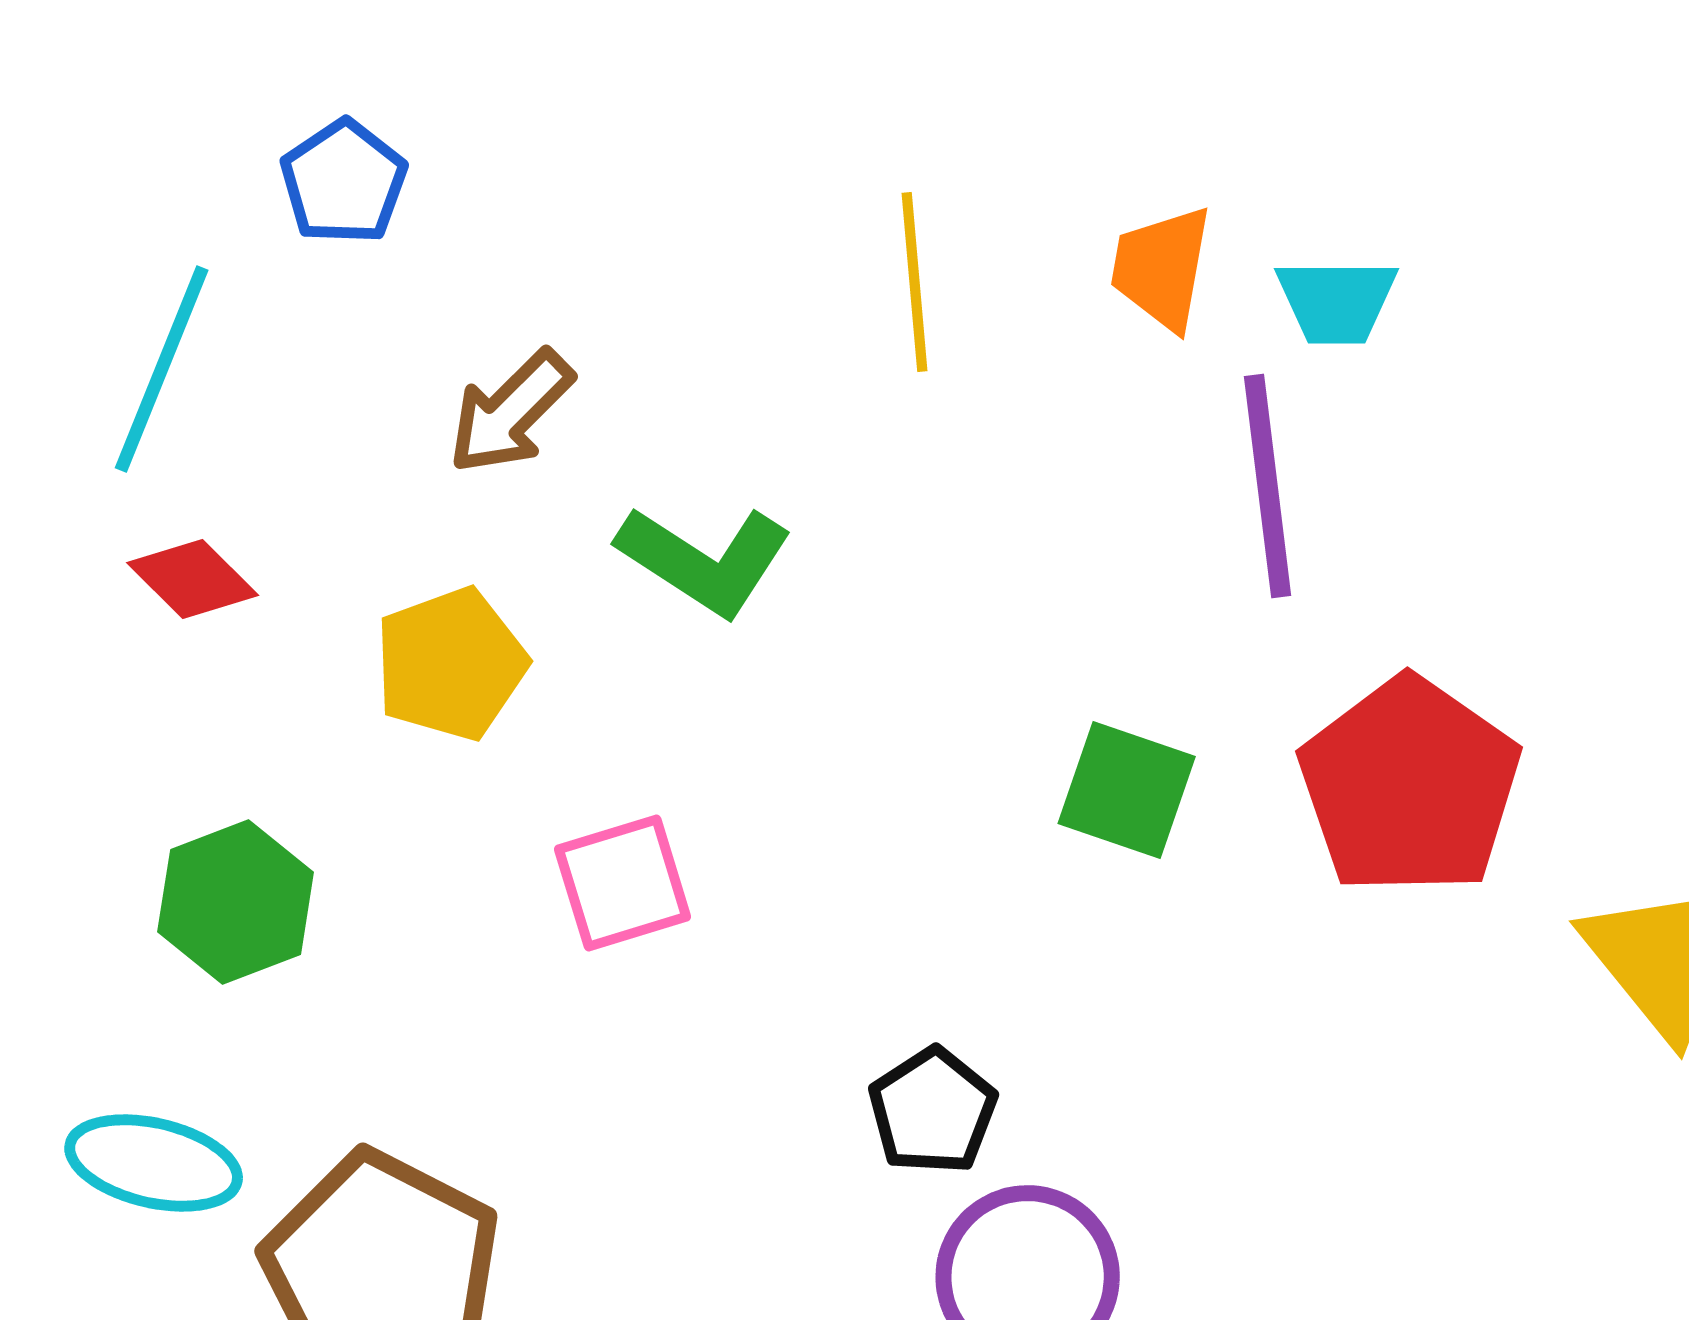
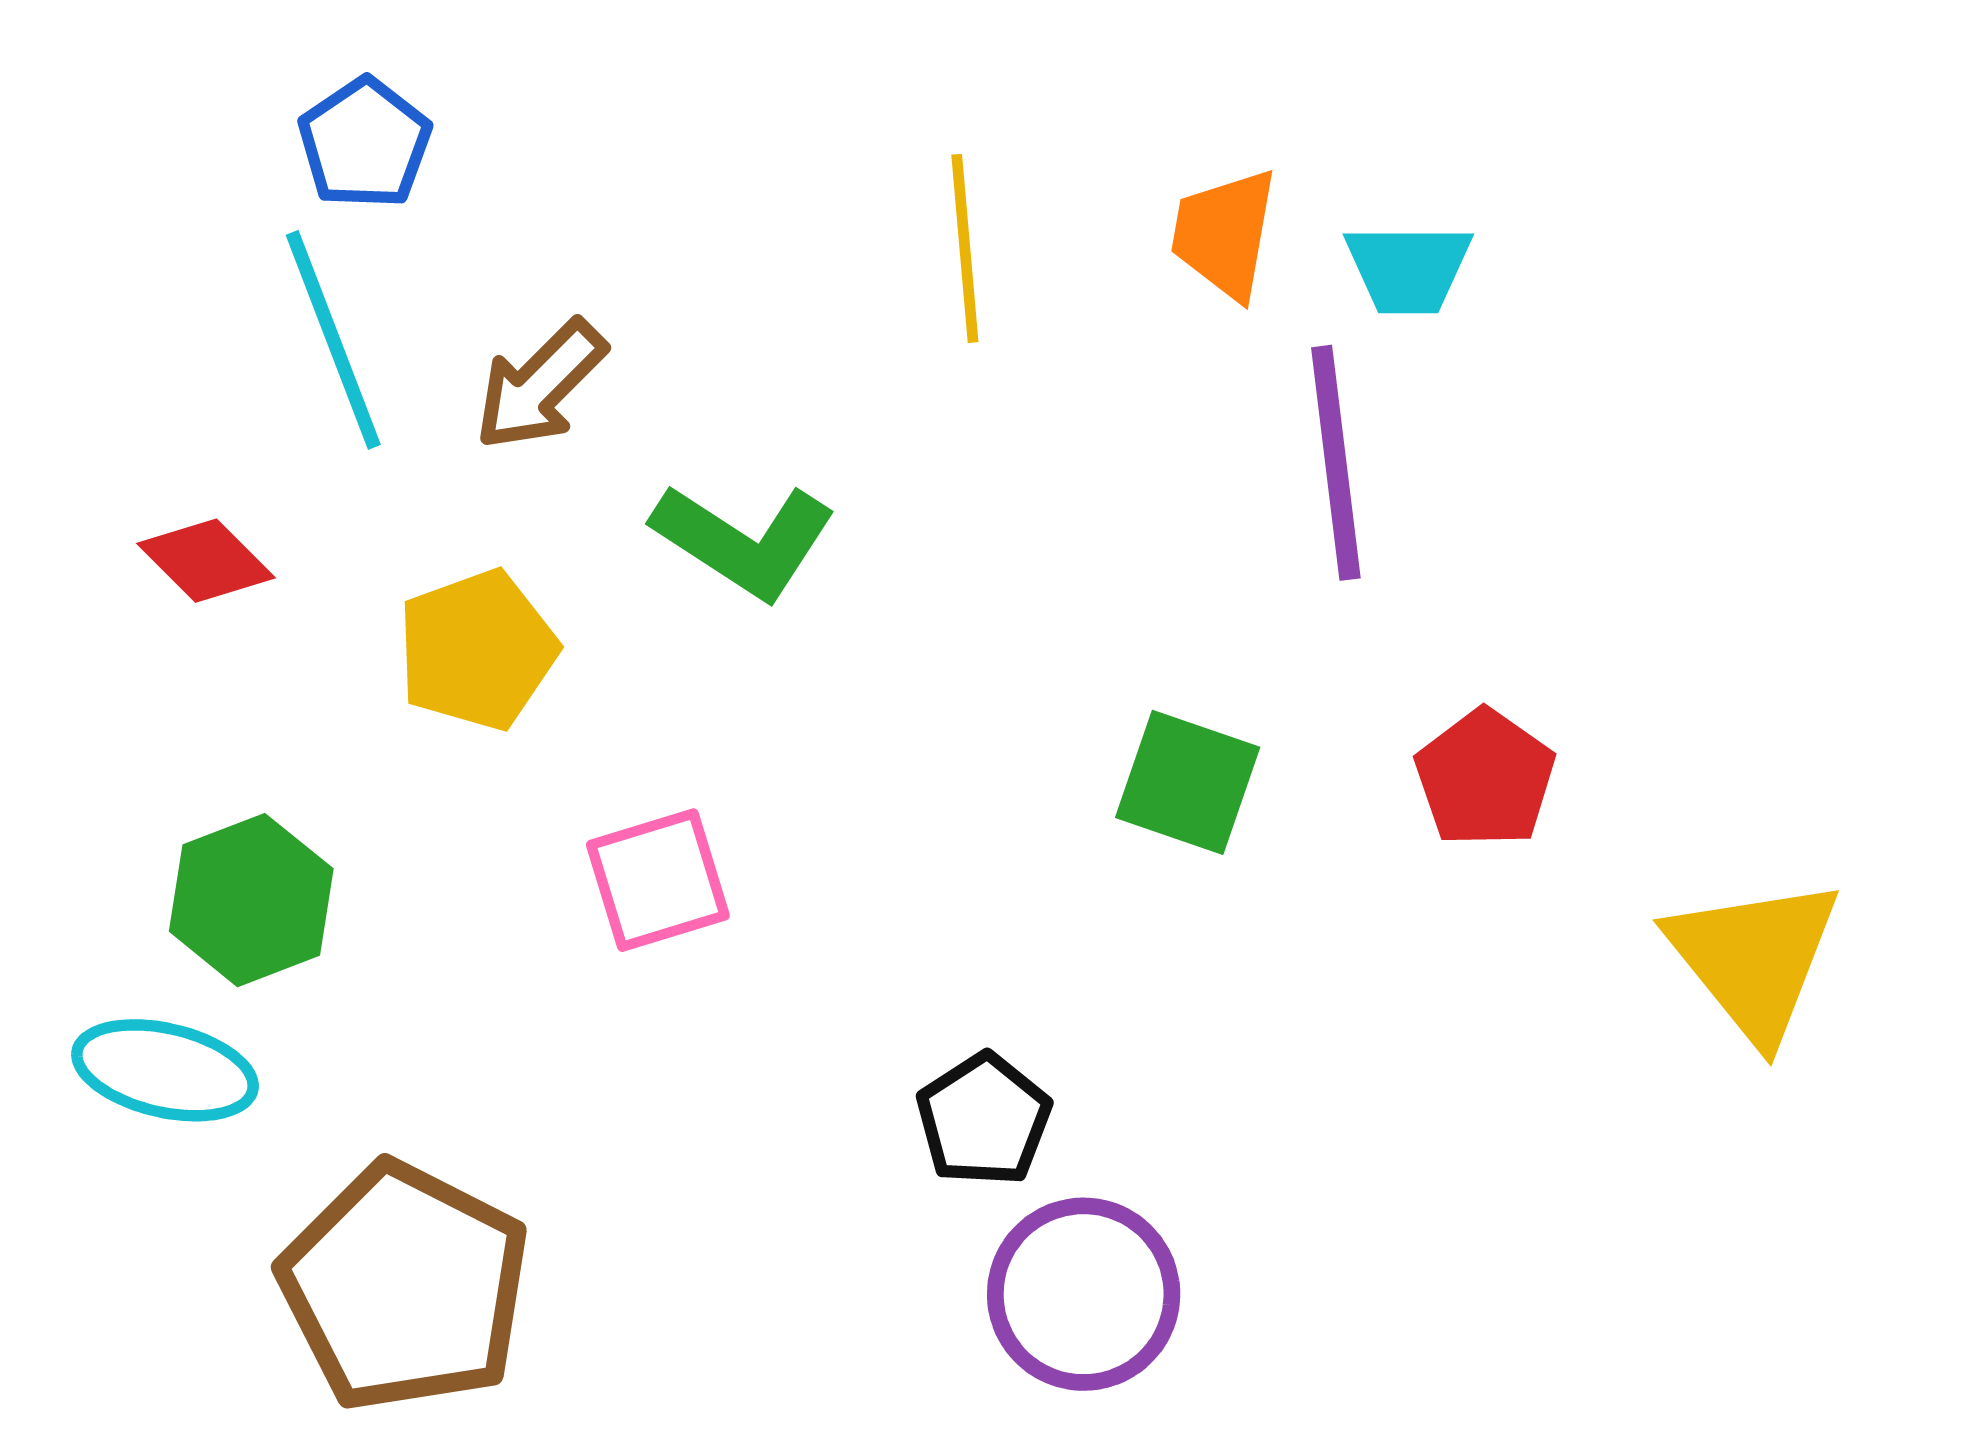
cyan line: (162, 369) -> (333, 340), moved, turned -43
red pentagon: (1410, 786) -> (1485, 778), size x0.6
cyan ellipse: (154, 1163) -> (165, 1070), moved

